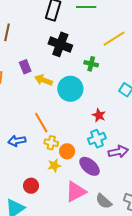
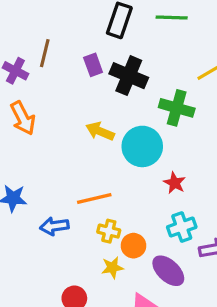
green cross: (91, 64) -> (177, 108), size x1.5
purple rectangle: (25, 67) -> (93, 65), moved
red star: (99, 115) -> (175, 183), moved
orange line: (41, 123) -> (94, 198), turned -75

